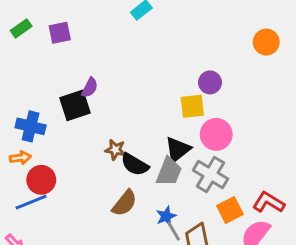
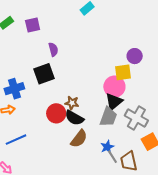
purple semicircle: (90, 88) -> (53, 49), moved, turned -40
blue cross: (31, 126) -> (14, 89), turned -30
pink circle: (216, 134) -> (114, 87), moved
black semicircle: (135, 164) -> (74, 118), moved
red circle: (41, 180) -> (56, 113), moved

